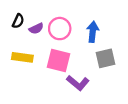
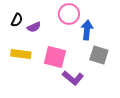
pink circle: (60, 29) -> (69, 14), moved
gray square: (105, 58) -> (99, 55), turned 30

